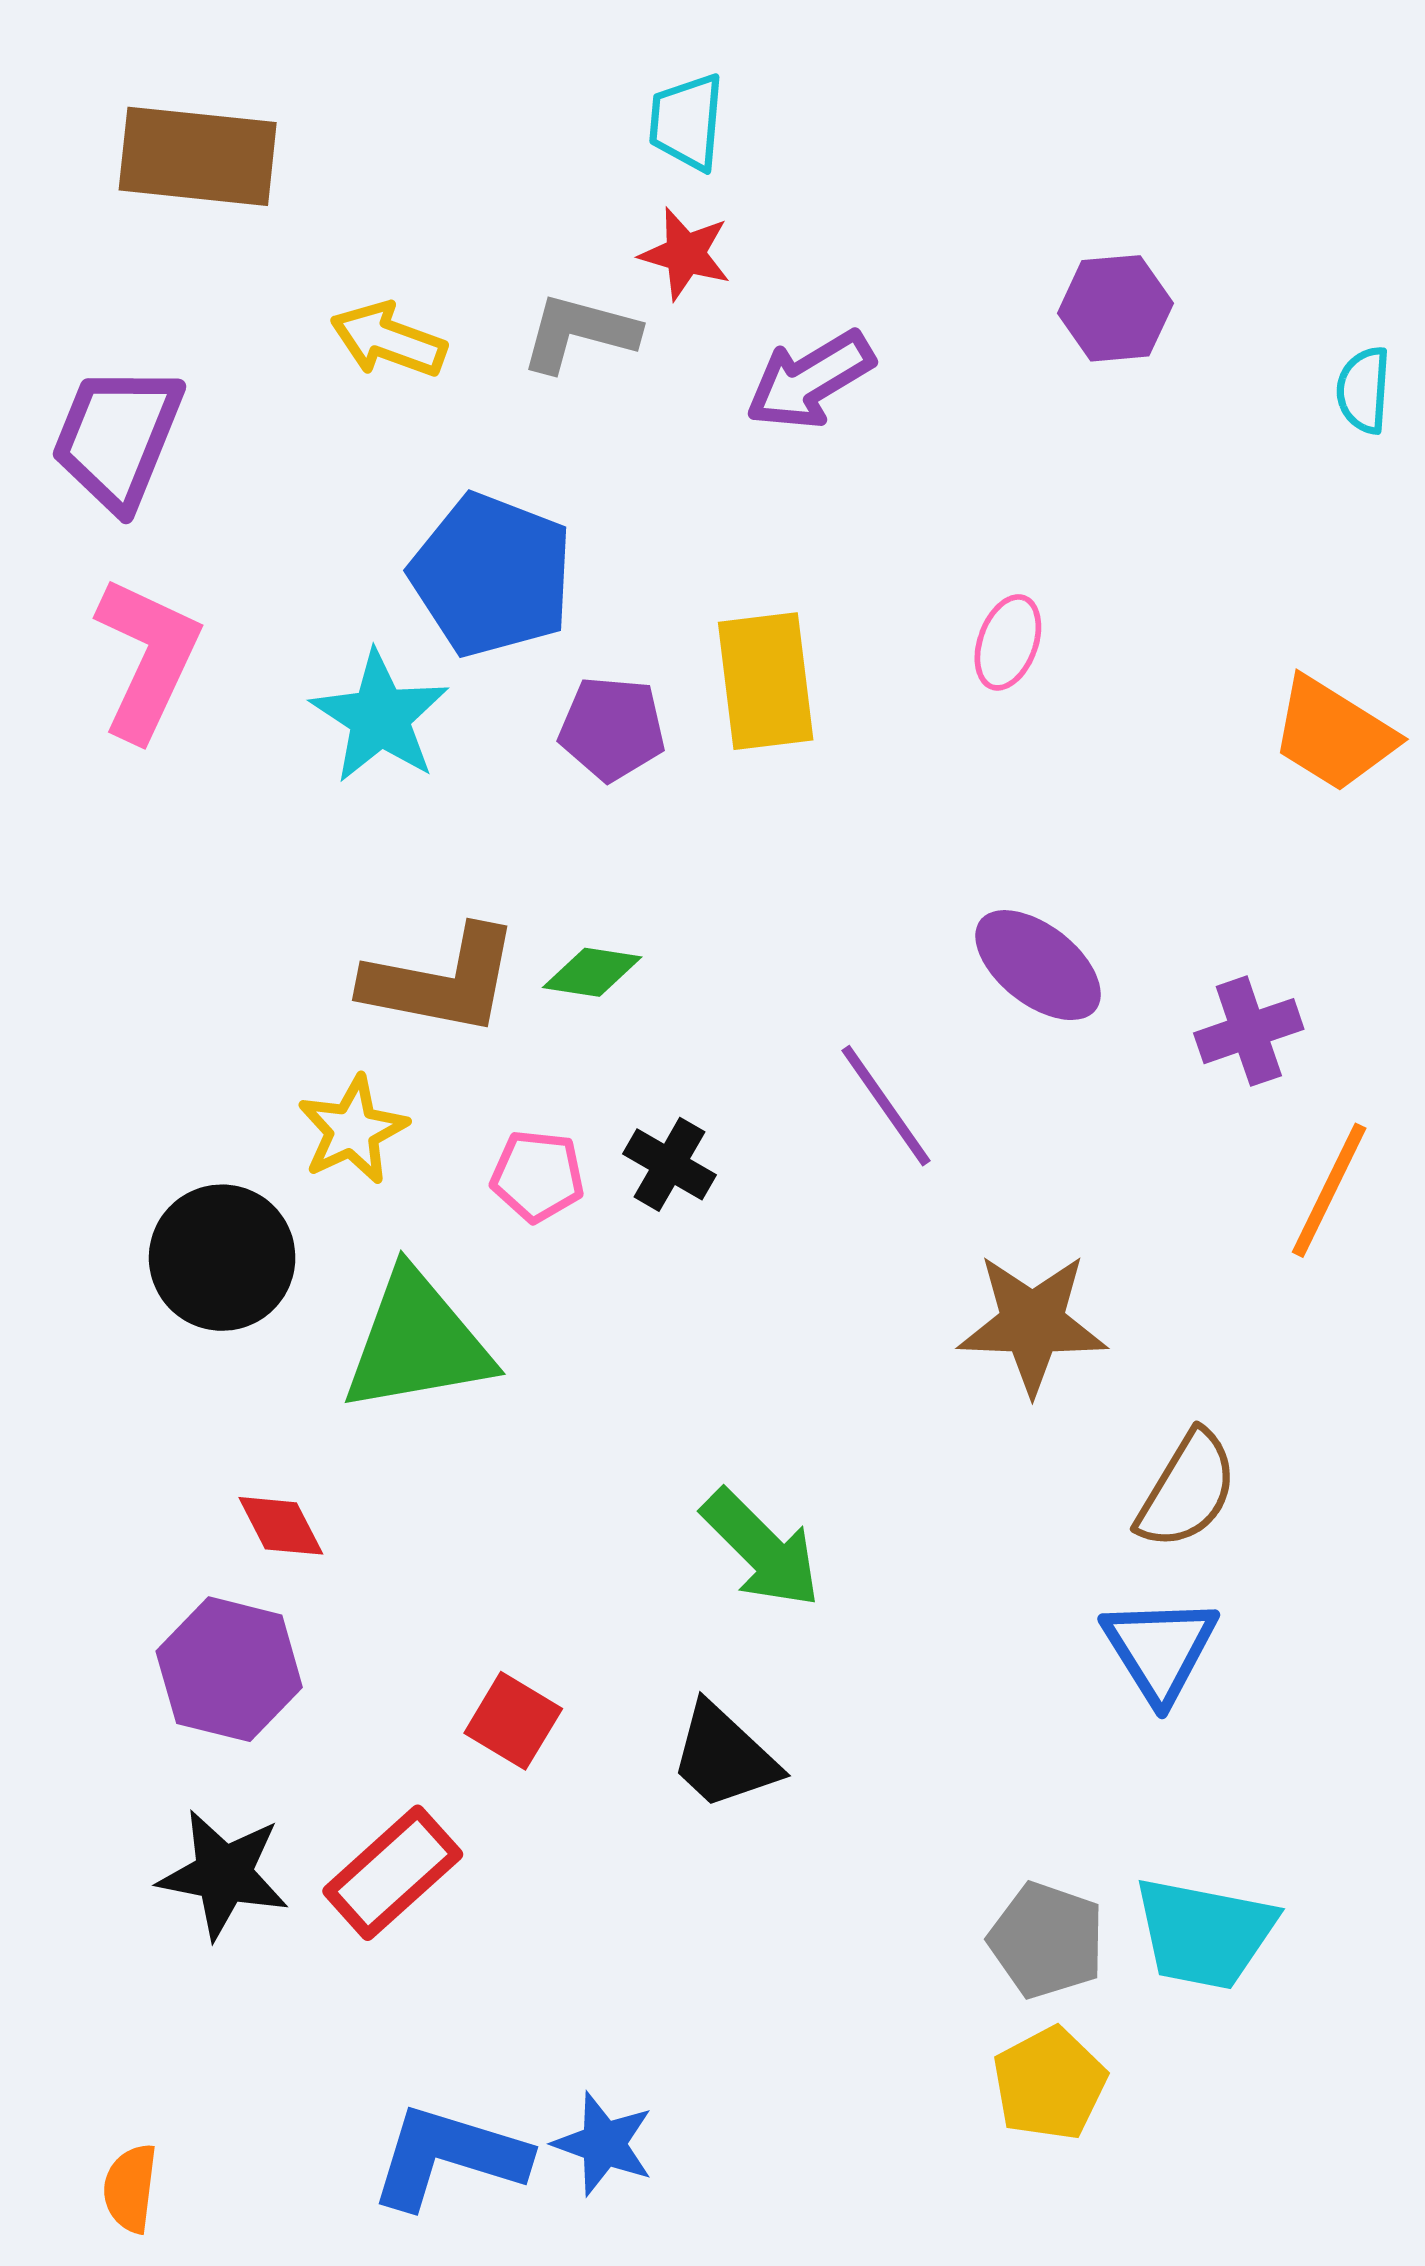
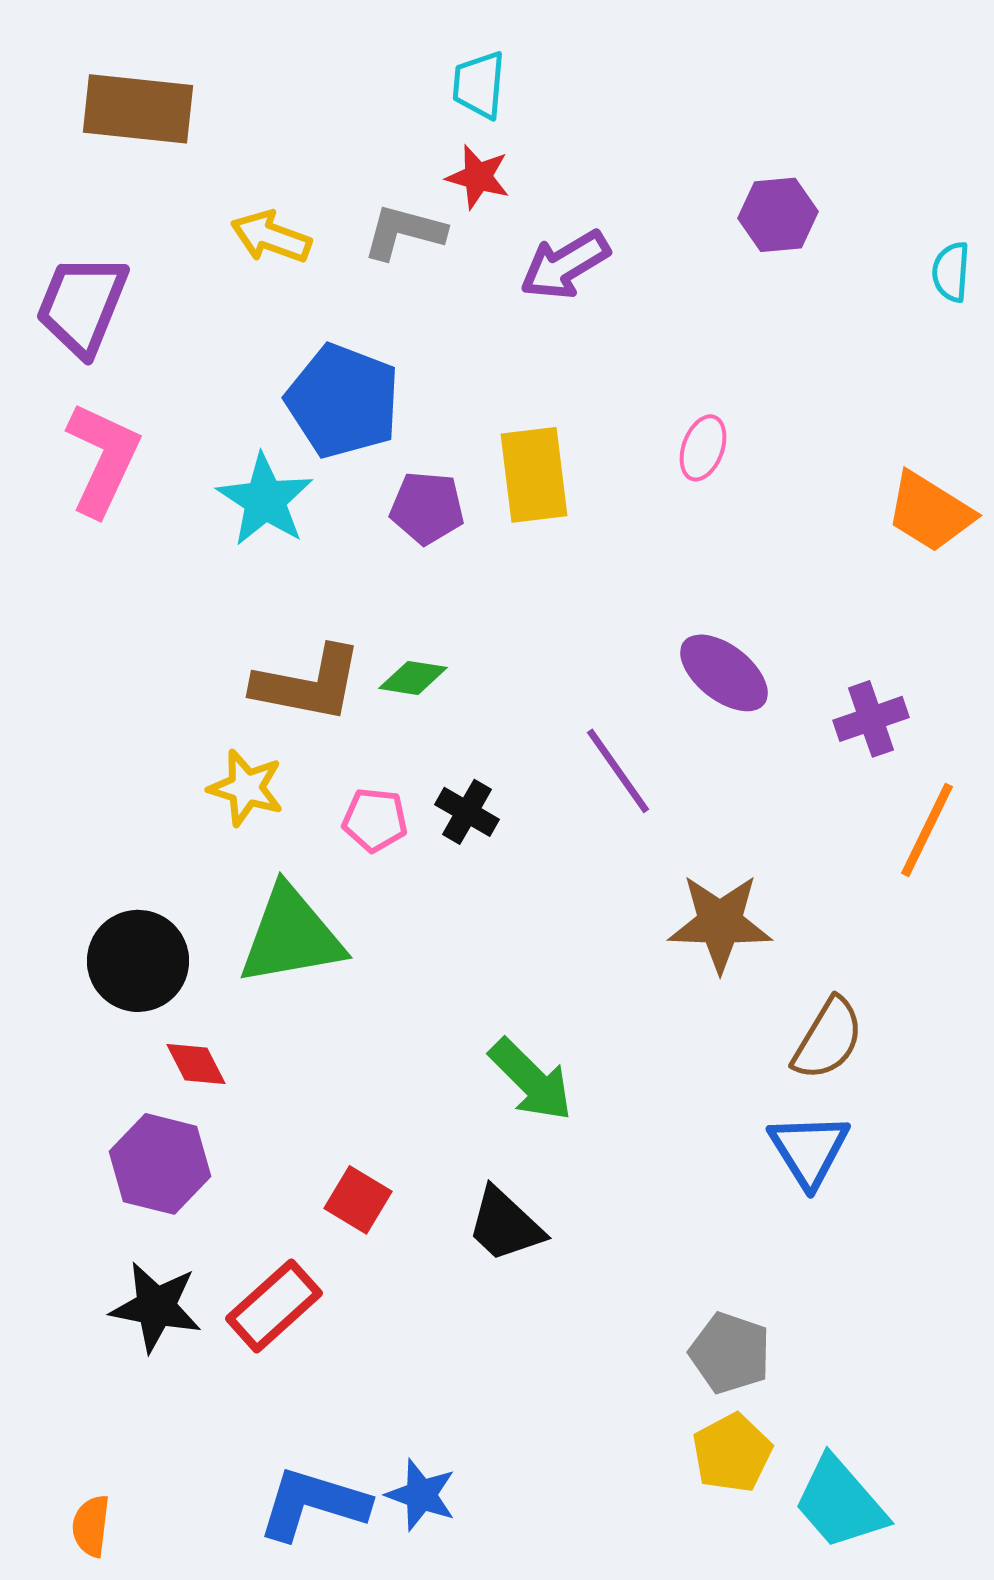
yellow star: (353, 1130) -> (246, 788), turned -30
black circle: (222, 1258) -> (138, 961), moved
cyan trapezoid: (1204, 1933) -> (840, 1503), moved, turned 38

